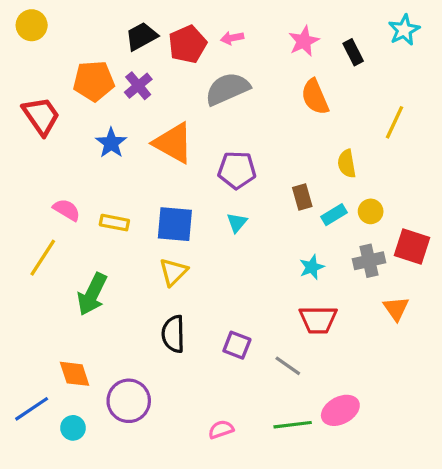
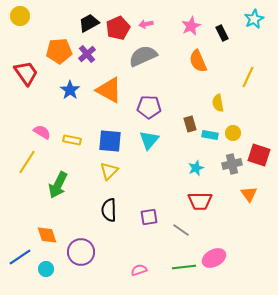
cyan rectangle: (334, 215) -> (210, 135), turned 42
cyan triangle: (237, 223) -> (149, 140), size x1.5
purple square: (237, 345) -> (149, 217), turned -30

